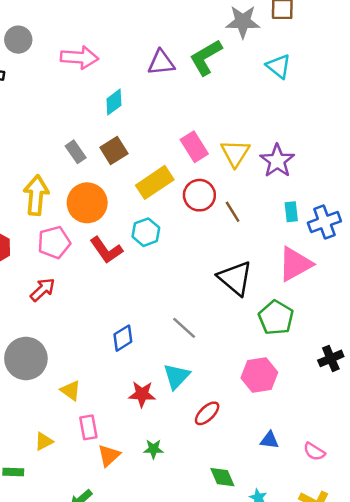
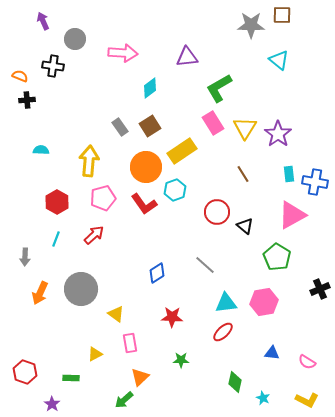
green L-shape: (206, 57) -> (219, 88), moved
red circle: (199, 195) -> (217, 212), moved
orange circle: (87, 203) -> (146, 167), moved
blue cross: (324, 222) -> (315, 182), turned 30
black triangle: (235, 278) -> (245, 226), size x0.6
cyan triangle: (176, 376) -> (226, 303), moved, turned 40
orange triangle: (109, 455) -> (140, 377), moved
green diamond: (222, 477) -> (235, 382), turned 35

